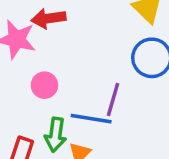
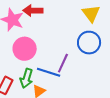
pink circle: (44, 85) -> (25, 49), size x1.5

